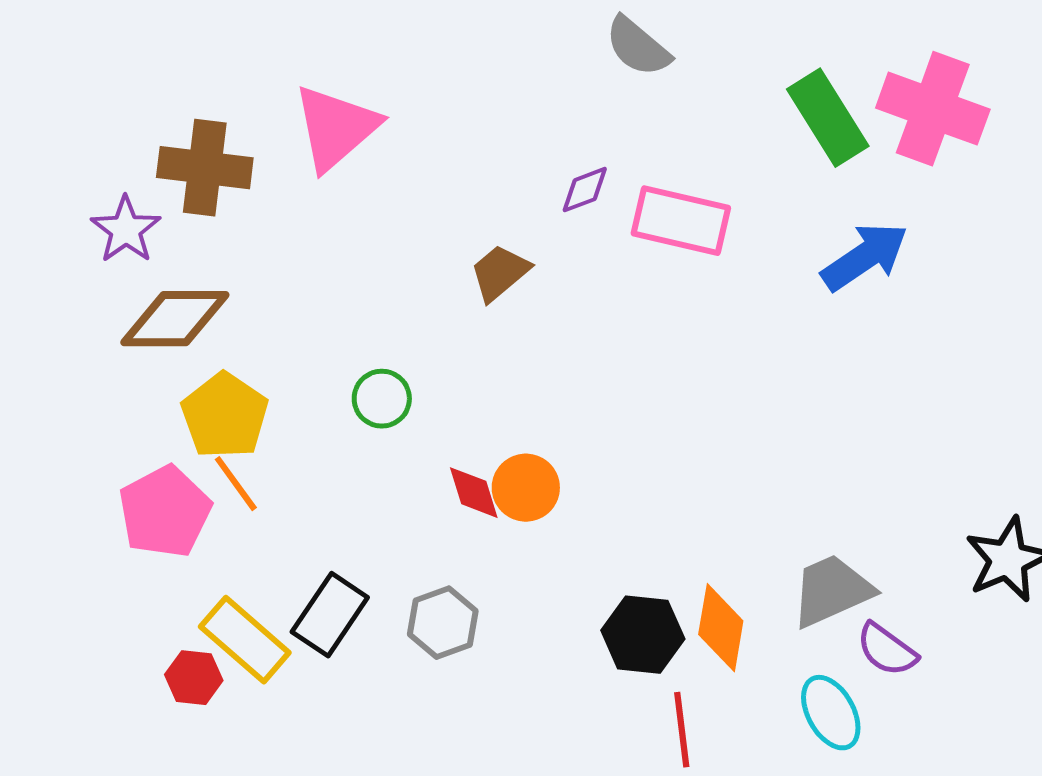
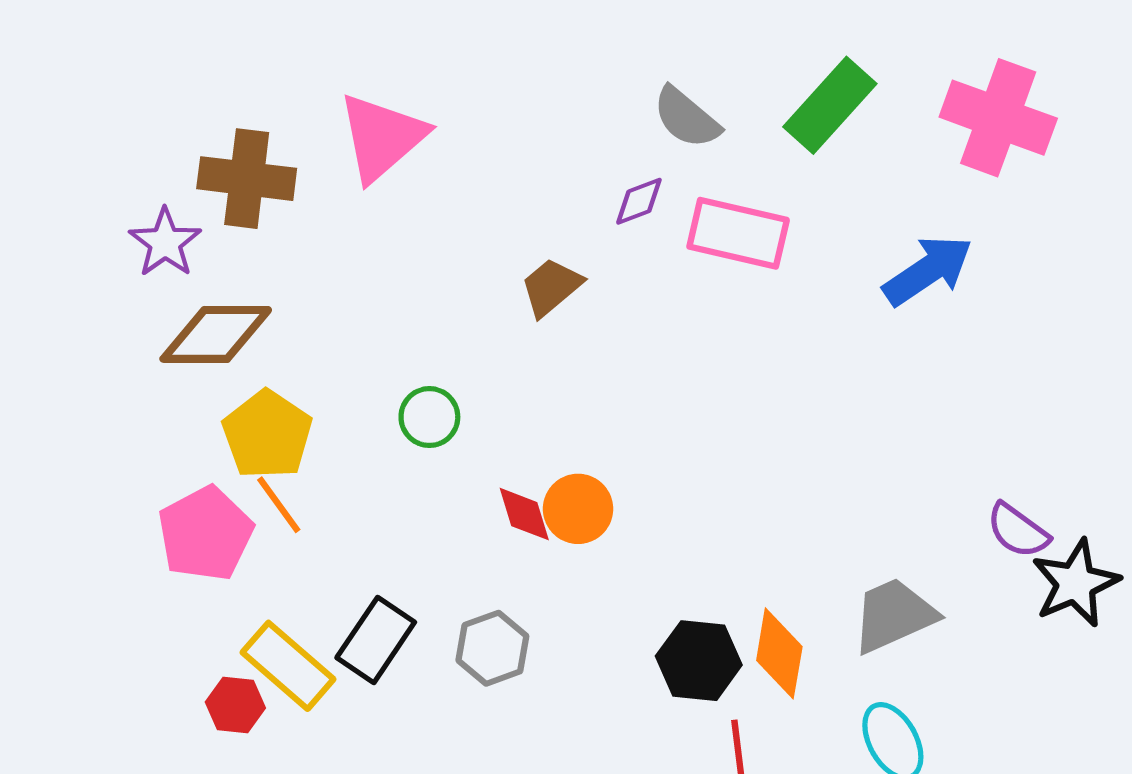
gray semicircle: (638, 47) -> (686, 118), moved
green rectangle: (828, 118) -> (830, 105), moved, turned 74
purple semicircle: (887, 650) -> (1018, 531), moved

